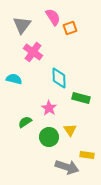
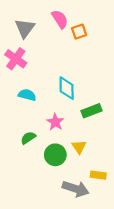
pink cross: (33, 52) -> (16, 59), moved
cyan semicircle: (14, 79) -> (27, 95), moved
green rectangle: (81, 98) -> (91, 111), turned -36

